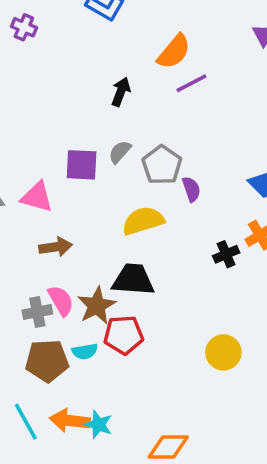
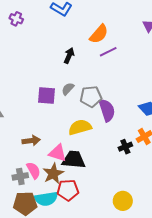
gray pentagon: (162, 165) -> (91, 97), turned 30
purple semicircle: (191, 189) -> (107, 110), size x1.6
pink triangle: (37, 197) -> (58, 153), moved
cyan semicircle: (85, 351) -> (46, 199), size x1.6

